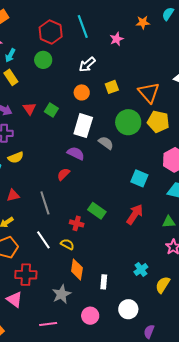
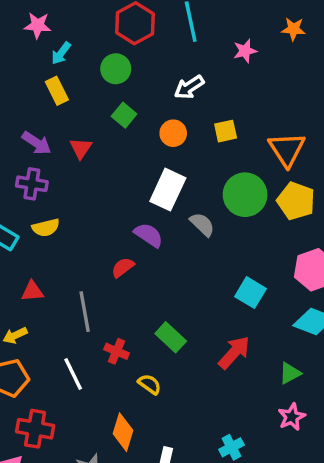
green square: (51, 110) -> (124, 115), moved
green triangle: (169, 222) -> (290, 373), turned -32
red cross: (77, 223) -> (117, 351), moved
yellow semicircle: (67, 244) -> (150, 384), moved

